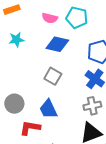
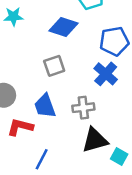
gray square: (53, 76) -> (54, 66), turned 36
gray cross: (92, 106) -> (83, 108), moved

